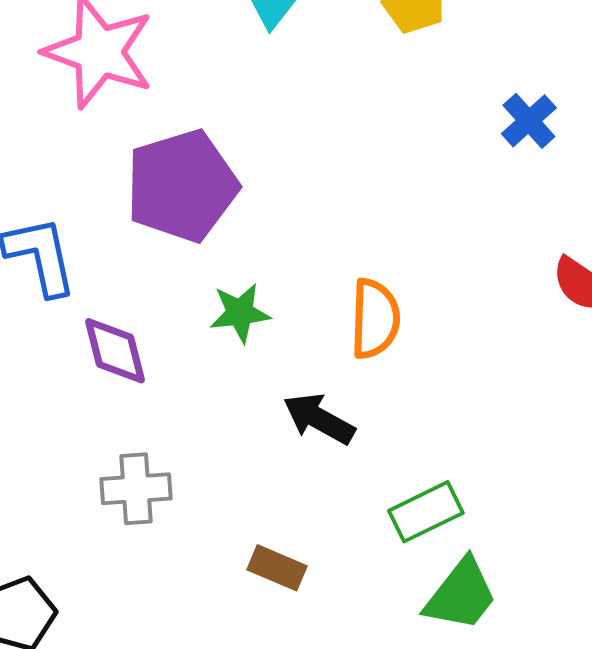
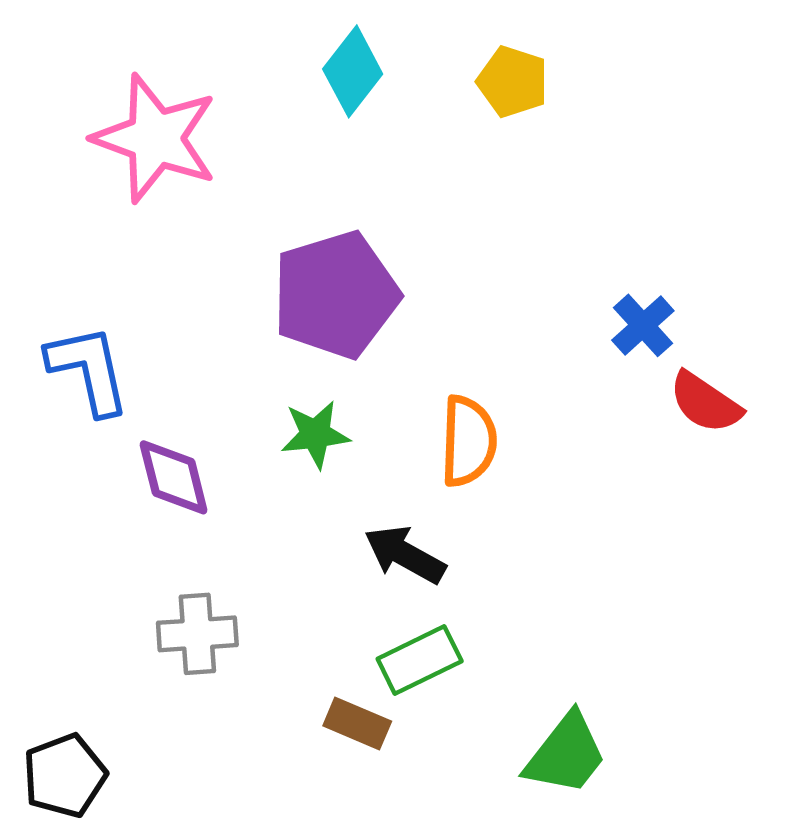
blue cross: (529, 121) -> (643, 325), moved
purple pentagon: (182, 186) -> (336, 295), moved
green rectangle: (426, 512) -> (420, 660), moved

